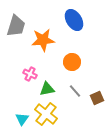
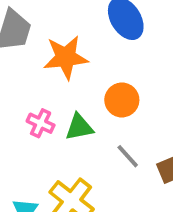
green triangle: (47, 89) -> (79, 127), moved

